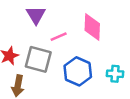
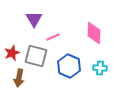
pink diamond: (92, 27) -> (94, 33), moved

